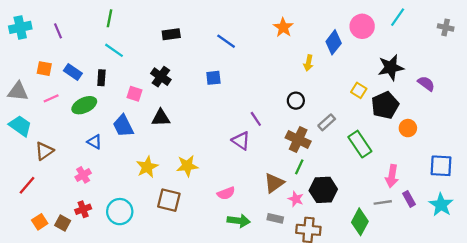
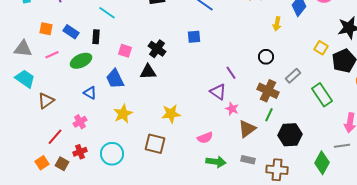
black cross: (161, 77) -> (157, 49), moved
yellow star: (147, 167) -> (123, 114), moved
red line: (27, 185) -> (55, 137), moved
pink star: (296, 199) -> (232, 109), moved

